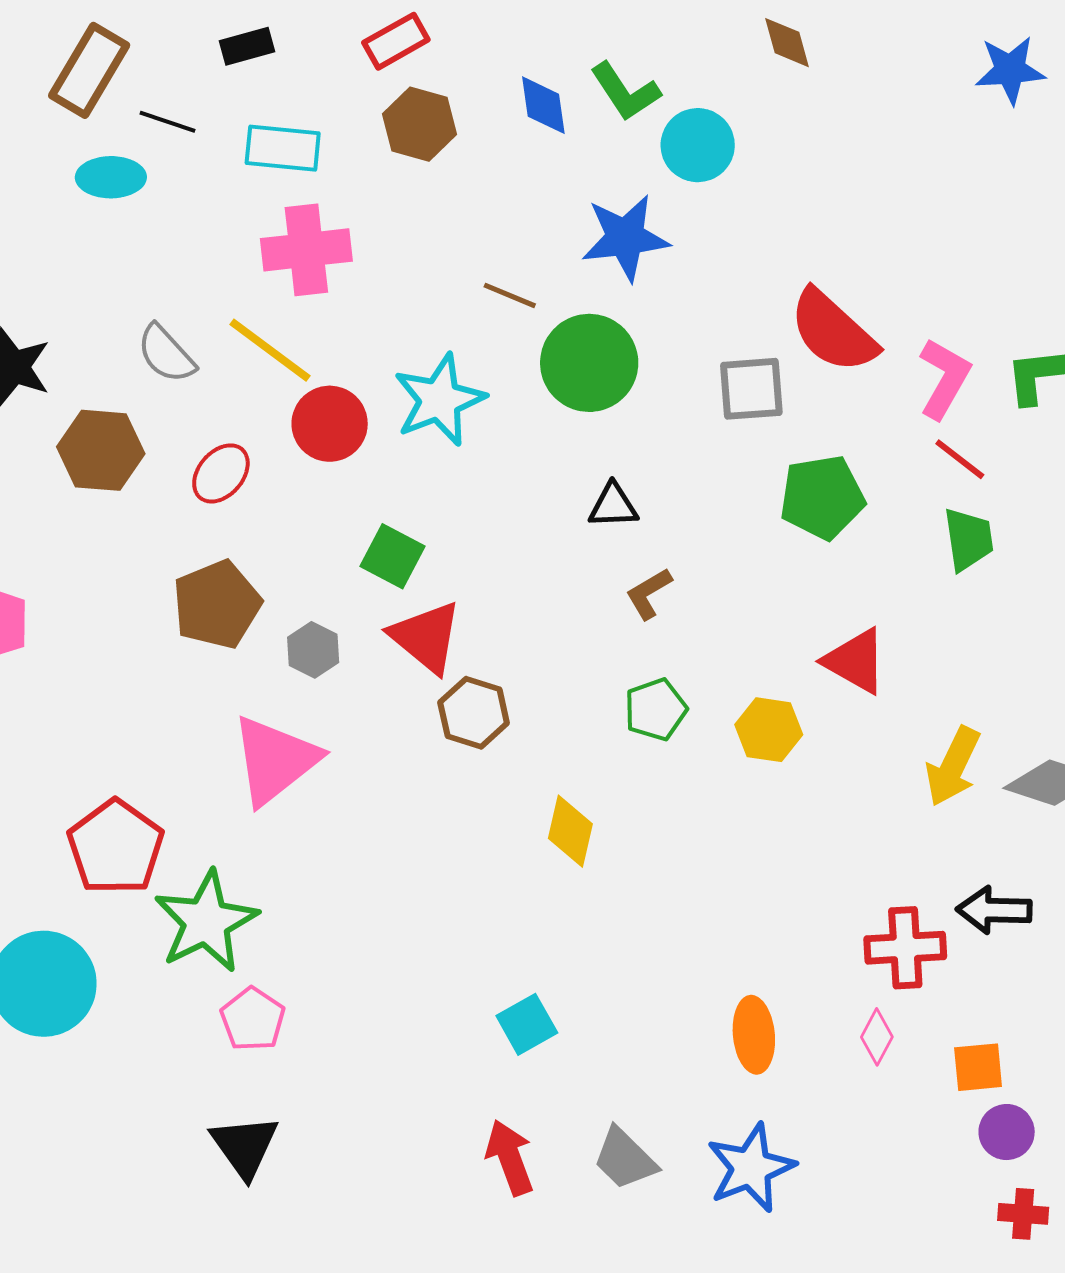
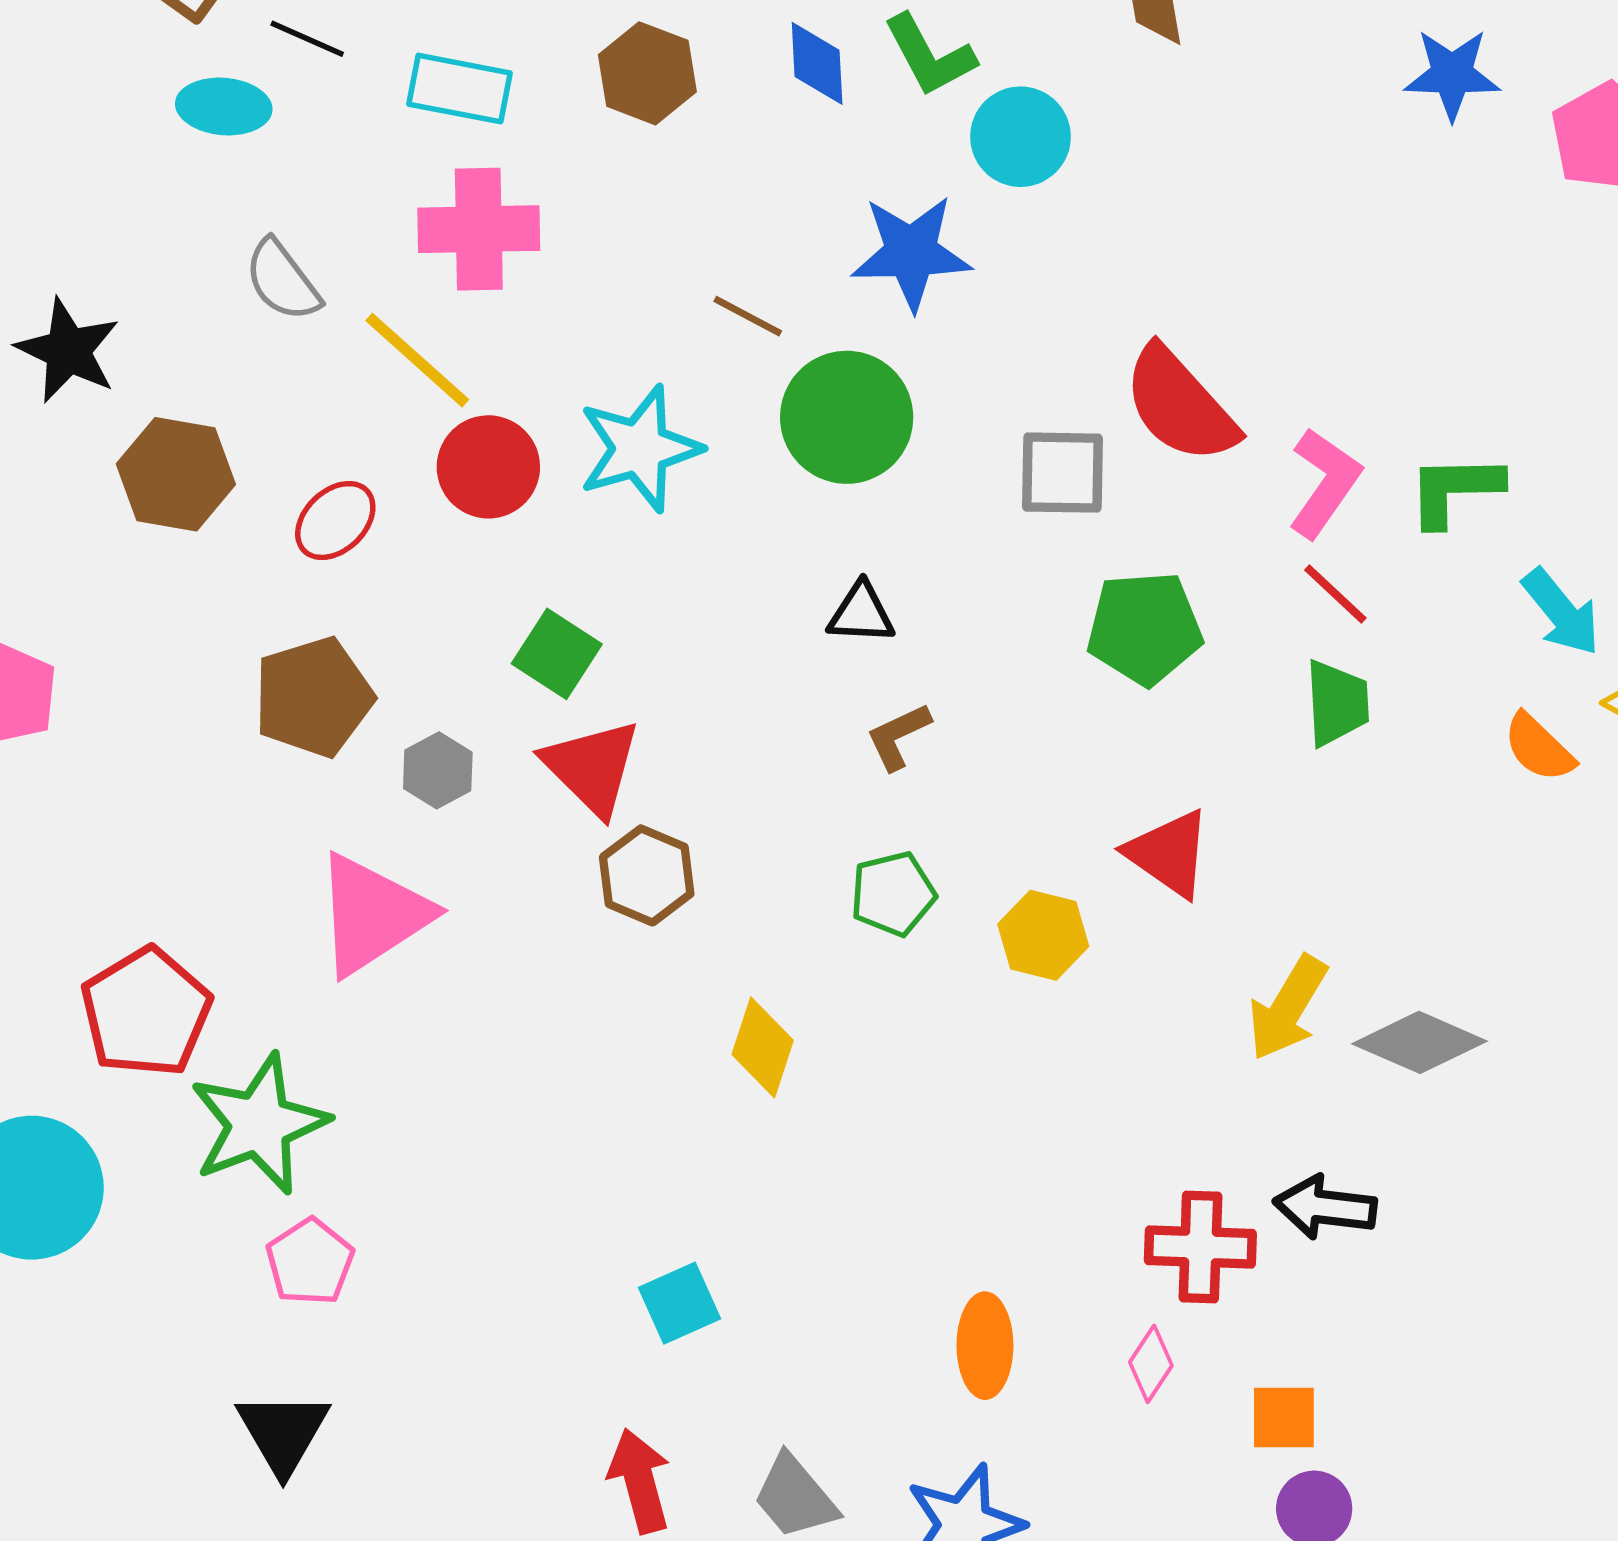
gray semicircle: (166, 354) -> (282, 280), moved

